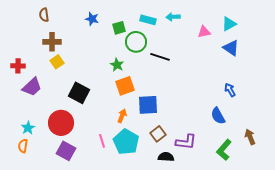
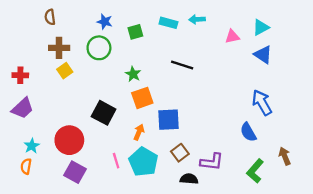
green circle: (136, 42) -> (99, 48), moved
purple trapezoid: (32, 87) -> (23, 108), moved
blue arrow: (230, 90) -> (262, 103), size x1.6
black square: (79, 93) -> (104, 113), moved

